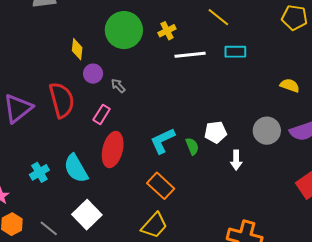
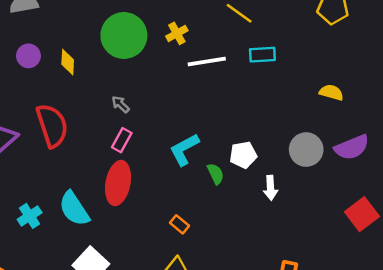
purple circle: (93, 74) -> (28, 56), moved
pink rectangle: (102, 114) -> (122, 140), moved
cyan L-shape: (163, 141) -> (184, 149), moved
orange rectangle: (161, 186) -> (179, 224), size x0.6

